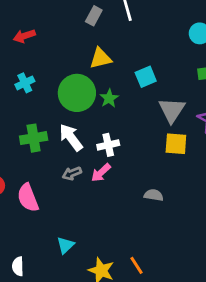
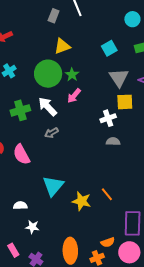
cyan square: (146, 77) -> (109, 48), moved
white cross: (108, 145) -> (108, 118), moved
pink arrow: (101, 173) -> (74, 96), moved
cyan triangle: (65, 245) -> (53, 186), size x1.6
white semicircle: (18, 266) -> (20, 205), turned 96

